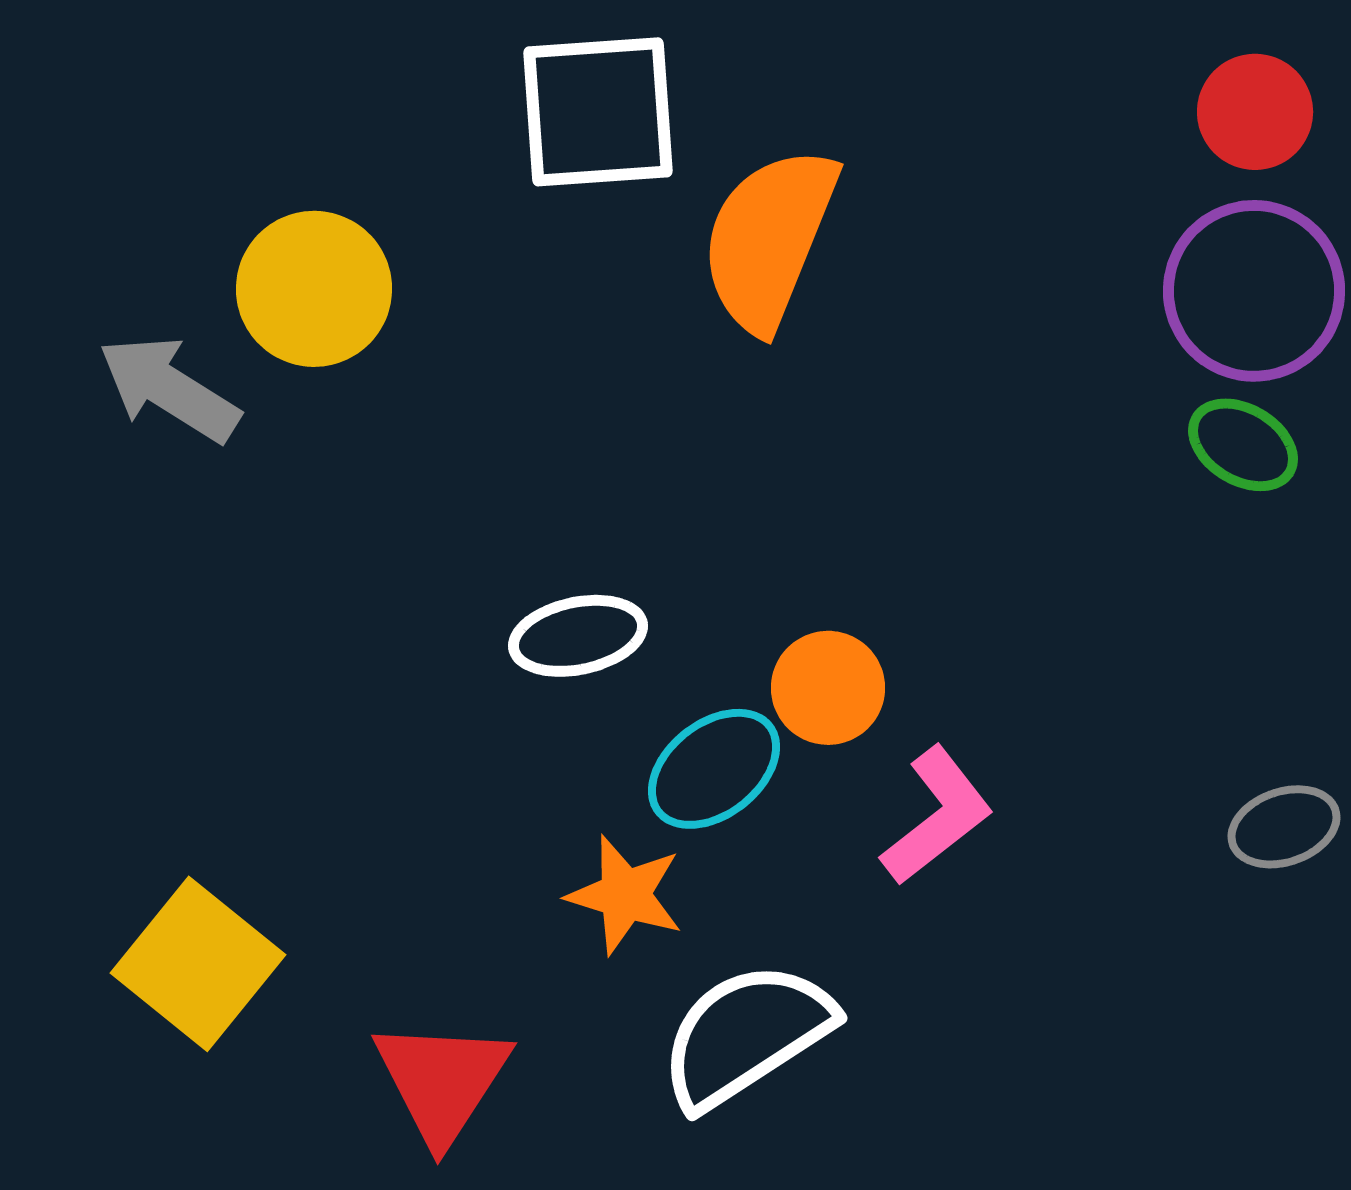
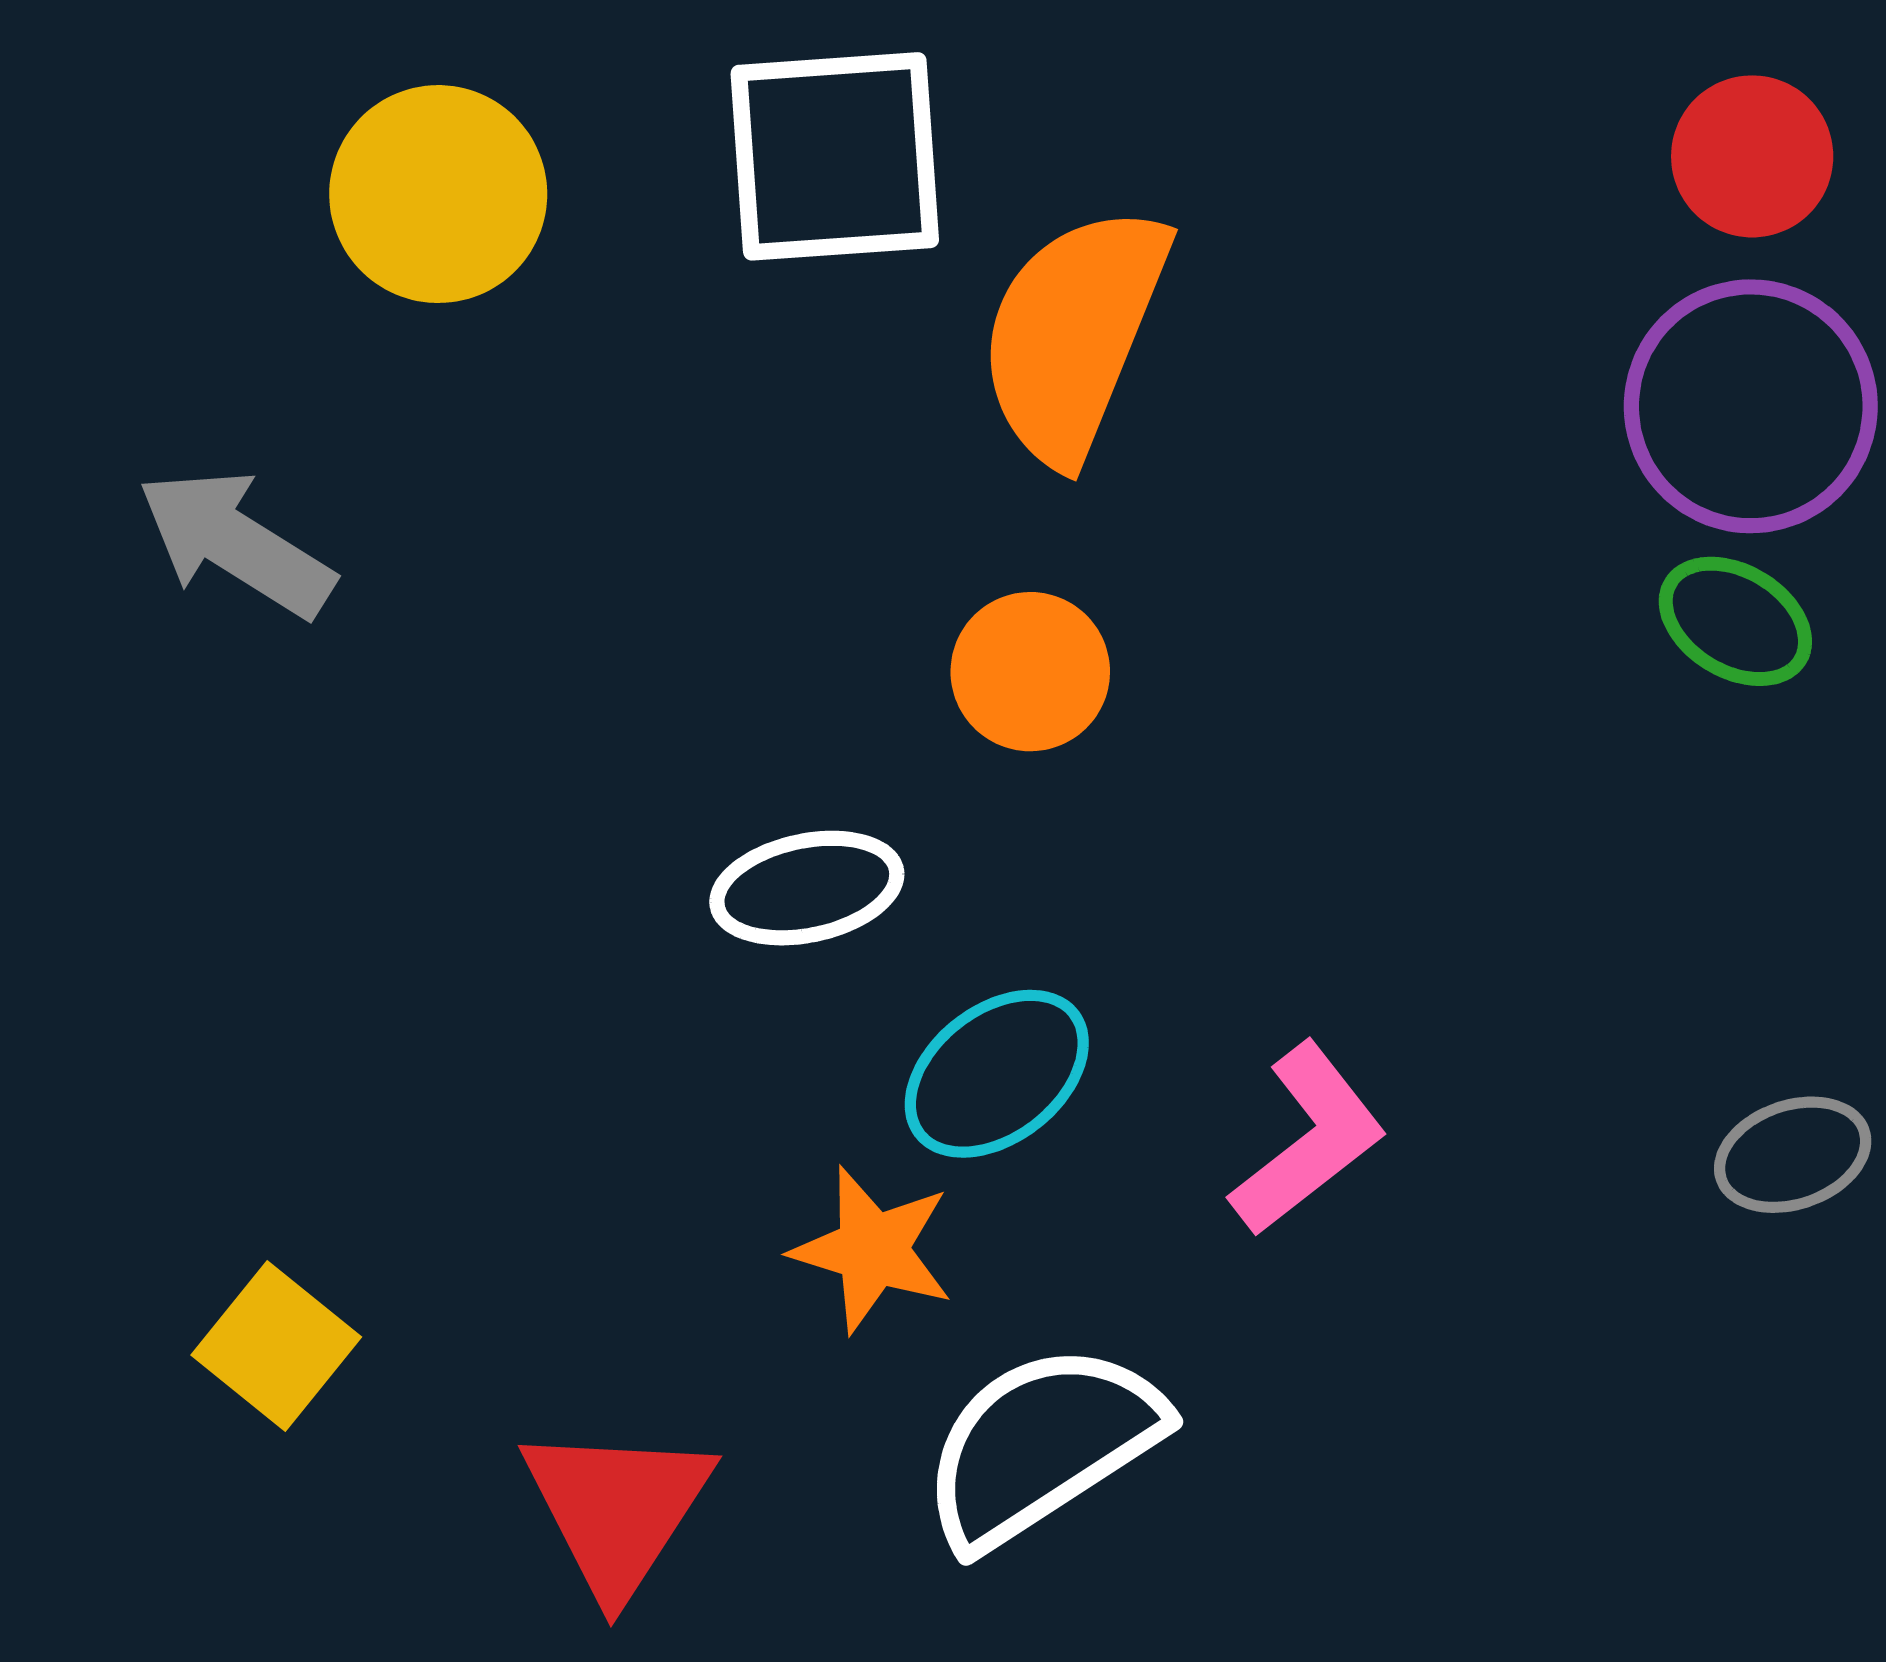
yellow circle: (314, 289) -> (438, 194), moved
orange circle: (828, 688) -> (1030, 672), moved
yellow square: (198, 964) -> (276, 1346), size x0.7

